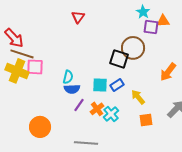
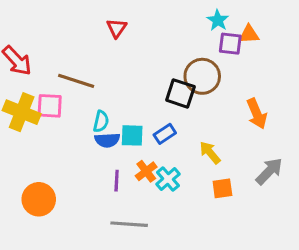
brown line: (22, 54) -> (76, 81), moved
orange arrow: (168, 72) -> (257, 114), turned -60
cyan square: (100, 85) -> (132, 135), moved
blue rectangle: (117, 85) -> (165, 134), moved
purple line: (79, 105) -> (117, 181), moved, turned -32
orange circle: (40, 127) -> (39, 199), moved

